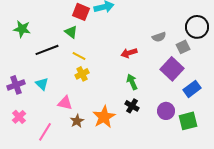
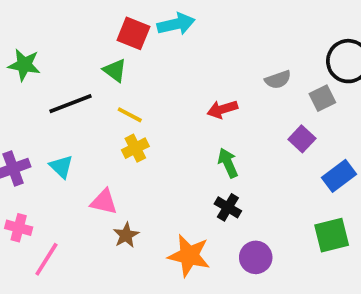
purple square: (172, 69) -> (302, 139), size x0.6
purple circle: (166, 111) -> (256, 257), moved
pink cross: (19, 117) -> (19, 228), turned -32
orange star: (104, 117) -> (189, 256), moved, turned -30
pink line: (45, 132) -> (46, 259), moved

